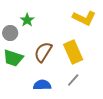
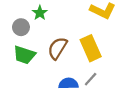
blue semicircle: (42, 85) -> (68, 84), moved

